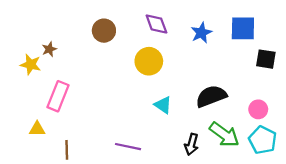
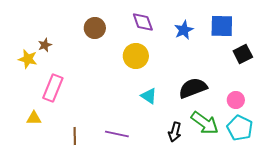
black square: (266, 59) -> (243, 54), turned -36
brown line: (67, 150) -> (75, 136), moved

